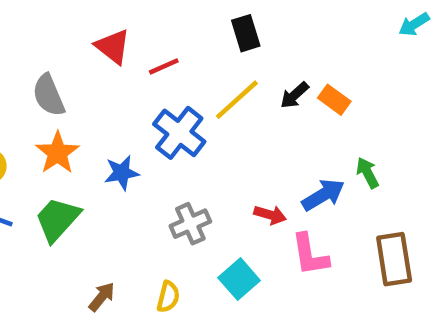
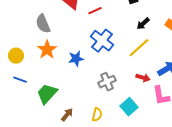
black arrow: (294, 95) -> (143, 24), moved
yellow line: (237, 100) -> (139, 48), moved
green trapezoid: (57, 219) -> (47, 94), moved

